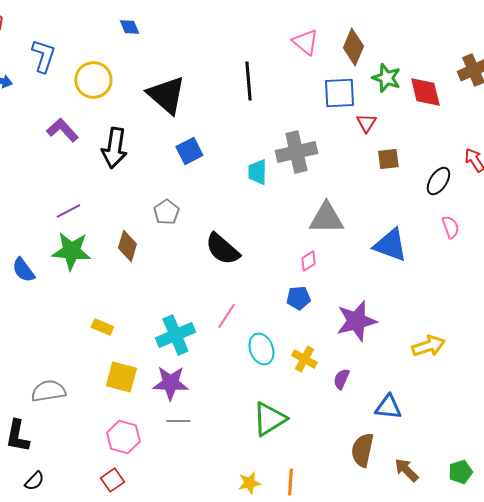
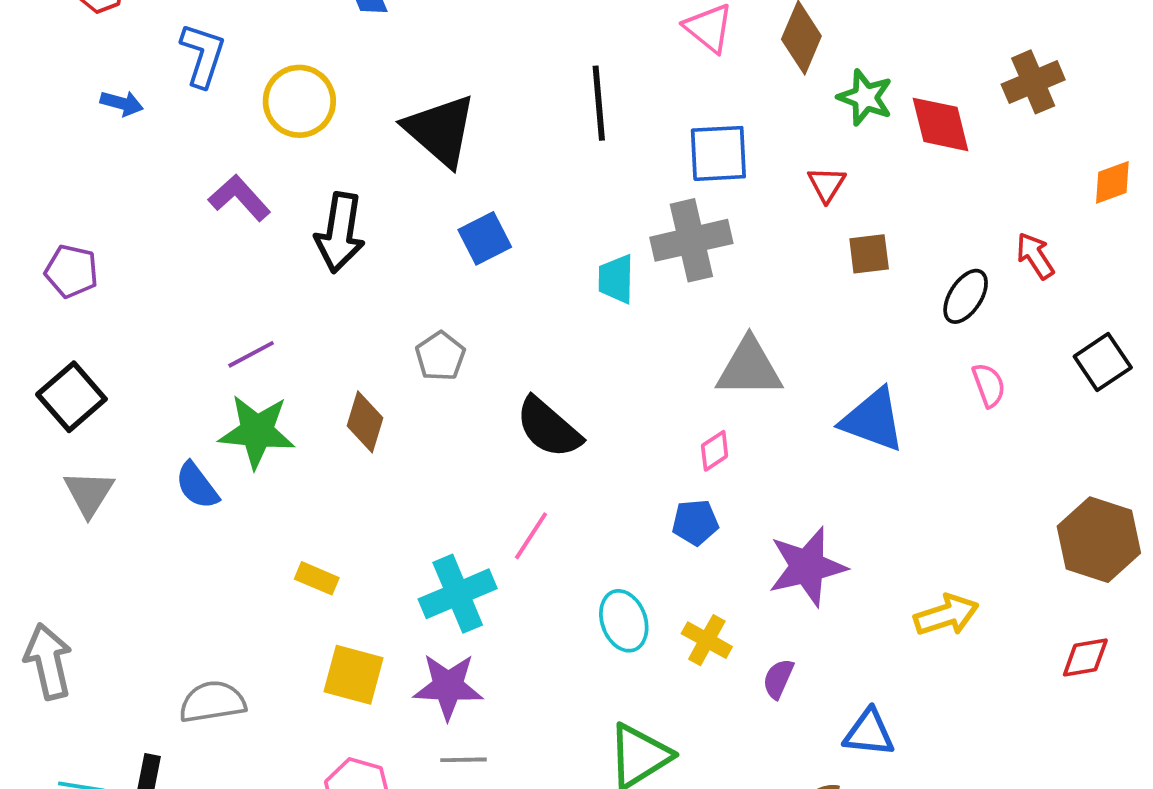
blue square: (339, 93) -> (718, 153), moved
blue semicircle: (23, 270) -> (197, 486), moved
pink line: (226, 316) -> (531, 536), moved

